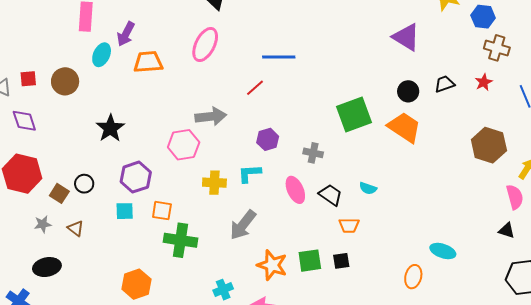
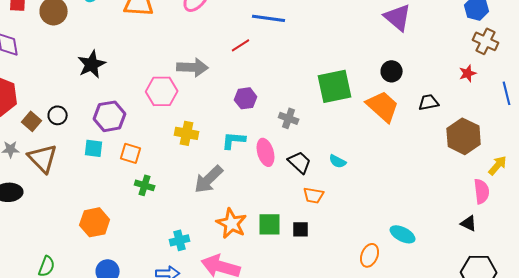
black trapezoid: (444, 84) -> (429, 102), moved
cyan L-shape: (249, 173) -> (234, 140), moved
brown triangle: (76, 228) -> (43, 158), size x1.8
green cross: (180, 240) -> (145, 185), size x0.6

